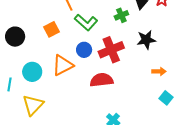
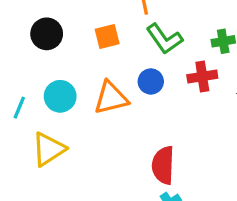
red cross: (111, 50) -> (202, 76), moved, size x0.7
red semicircle: (102, 80) -> (163, 165), moved, turned -95

